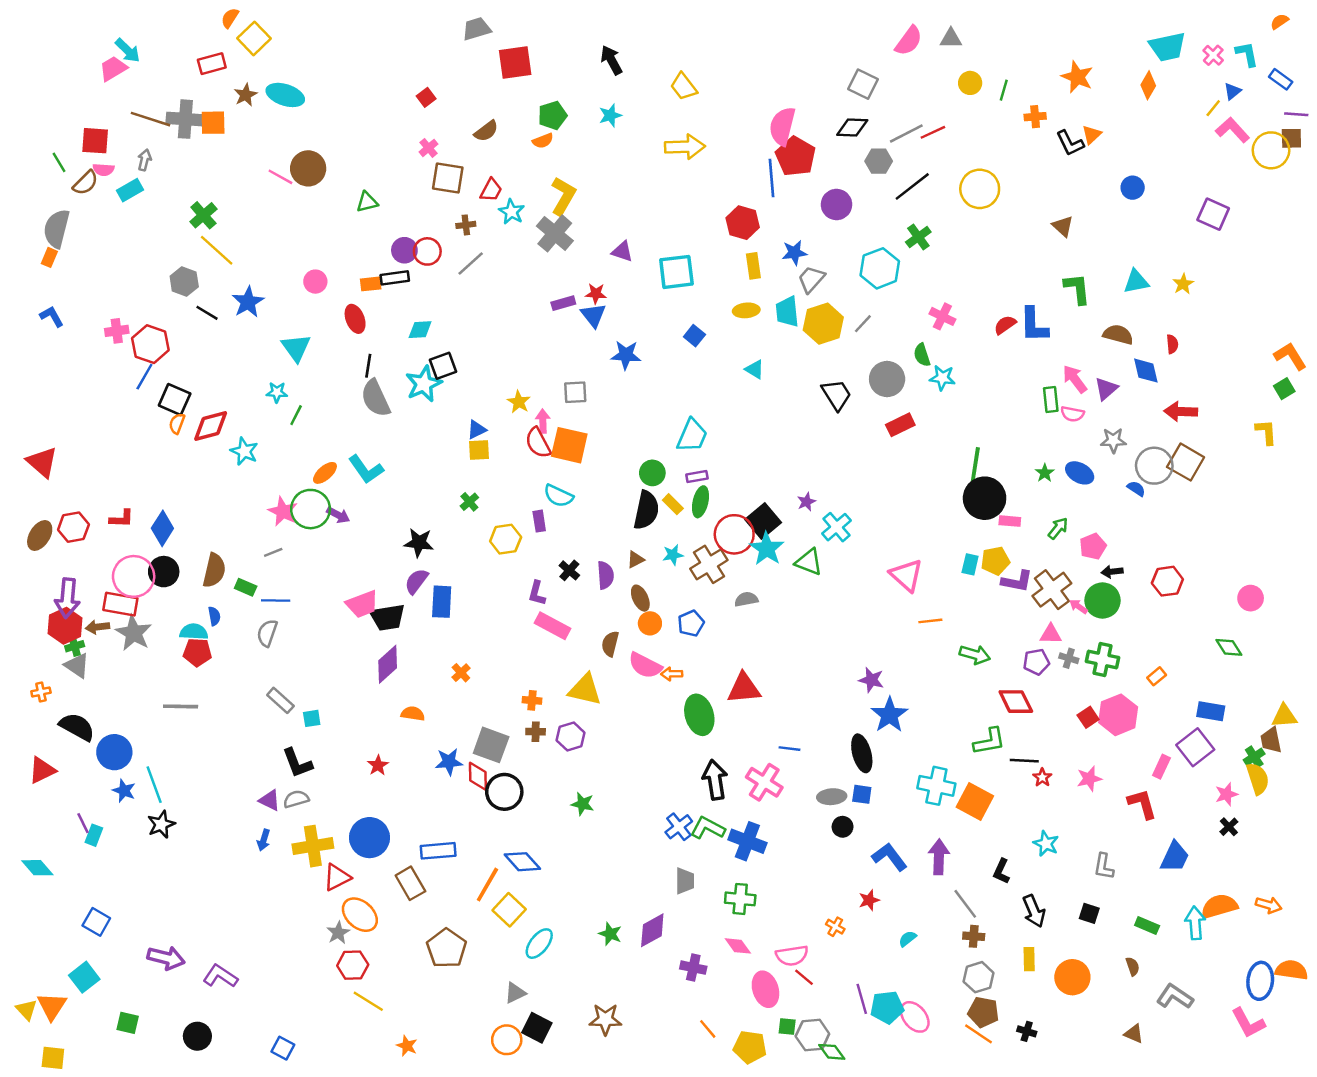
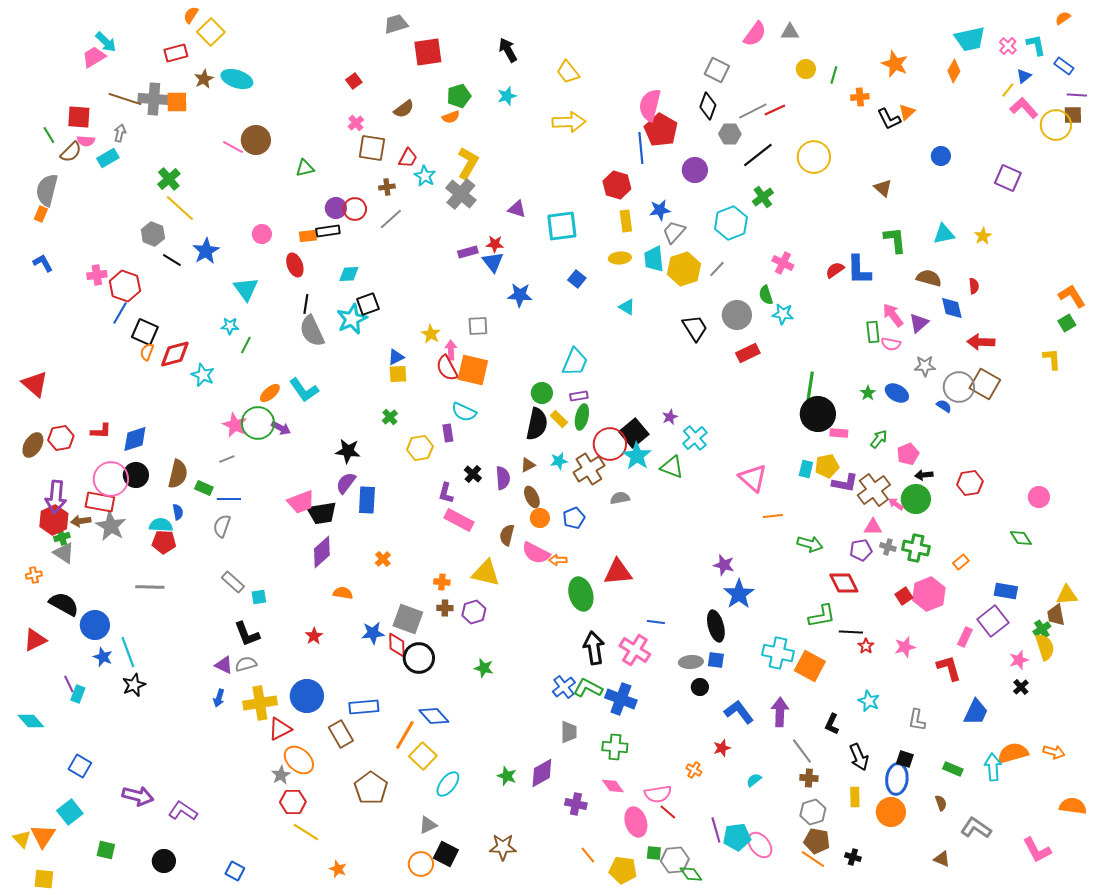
black diamond: (852, 127) -> (708, 106), turned -72
blue diamond: (162, 528) -> (135, 439), turned 40
blue ellipse: (1260, 981) -> (897, 779), moved

